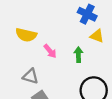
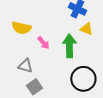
green arrow: (78, 54) -> (69, 46), size x1.6

